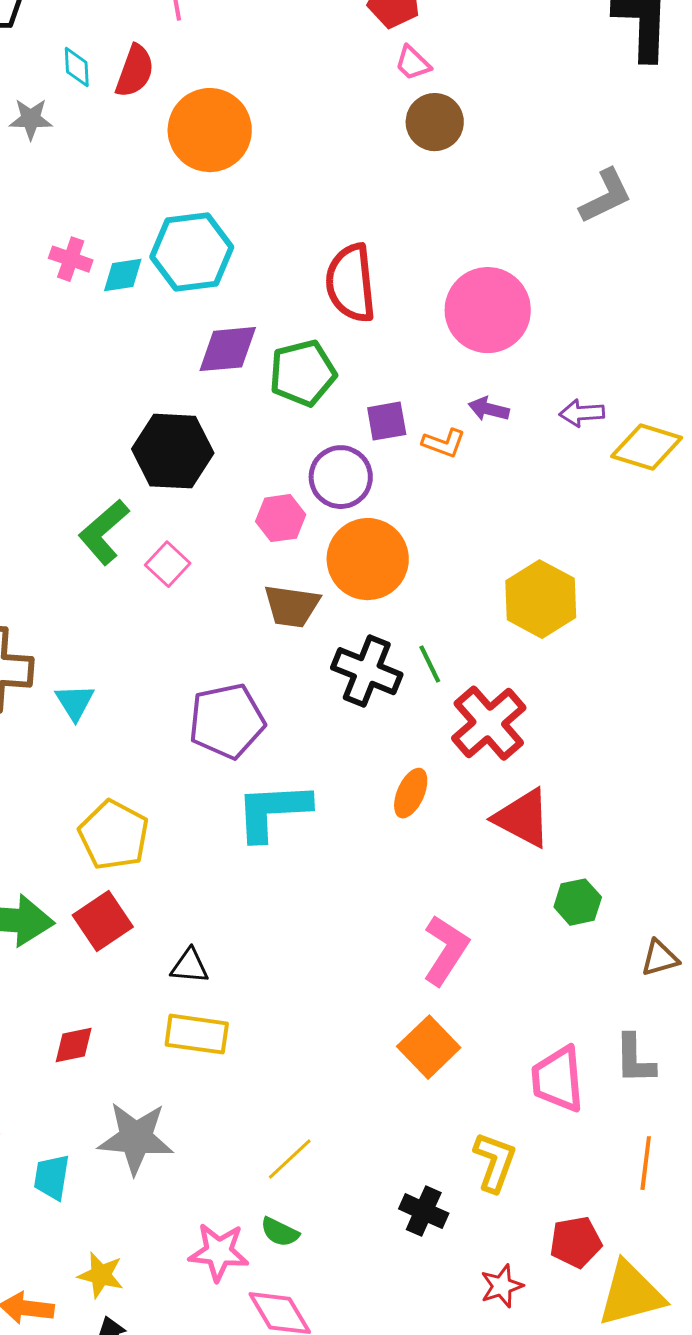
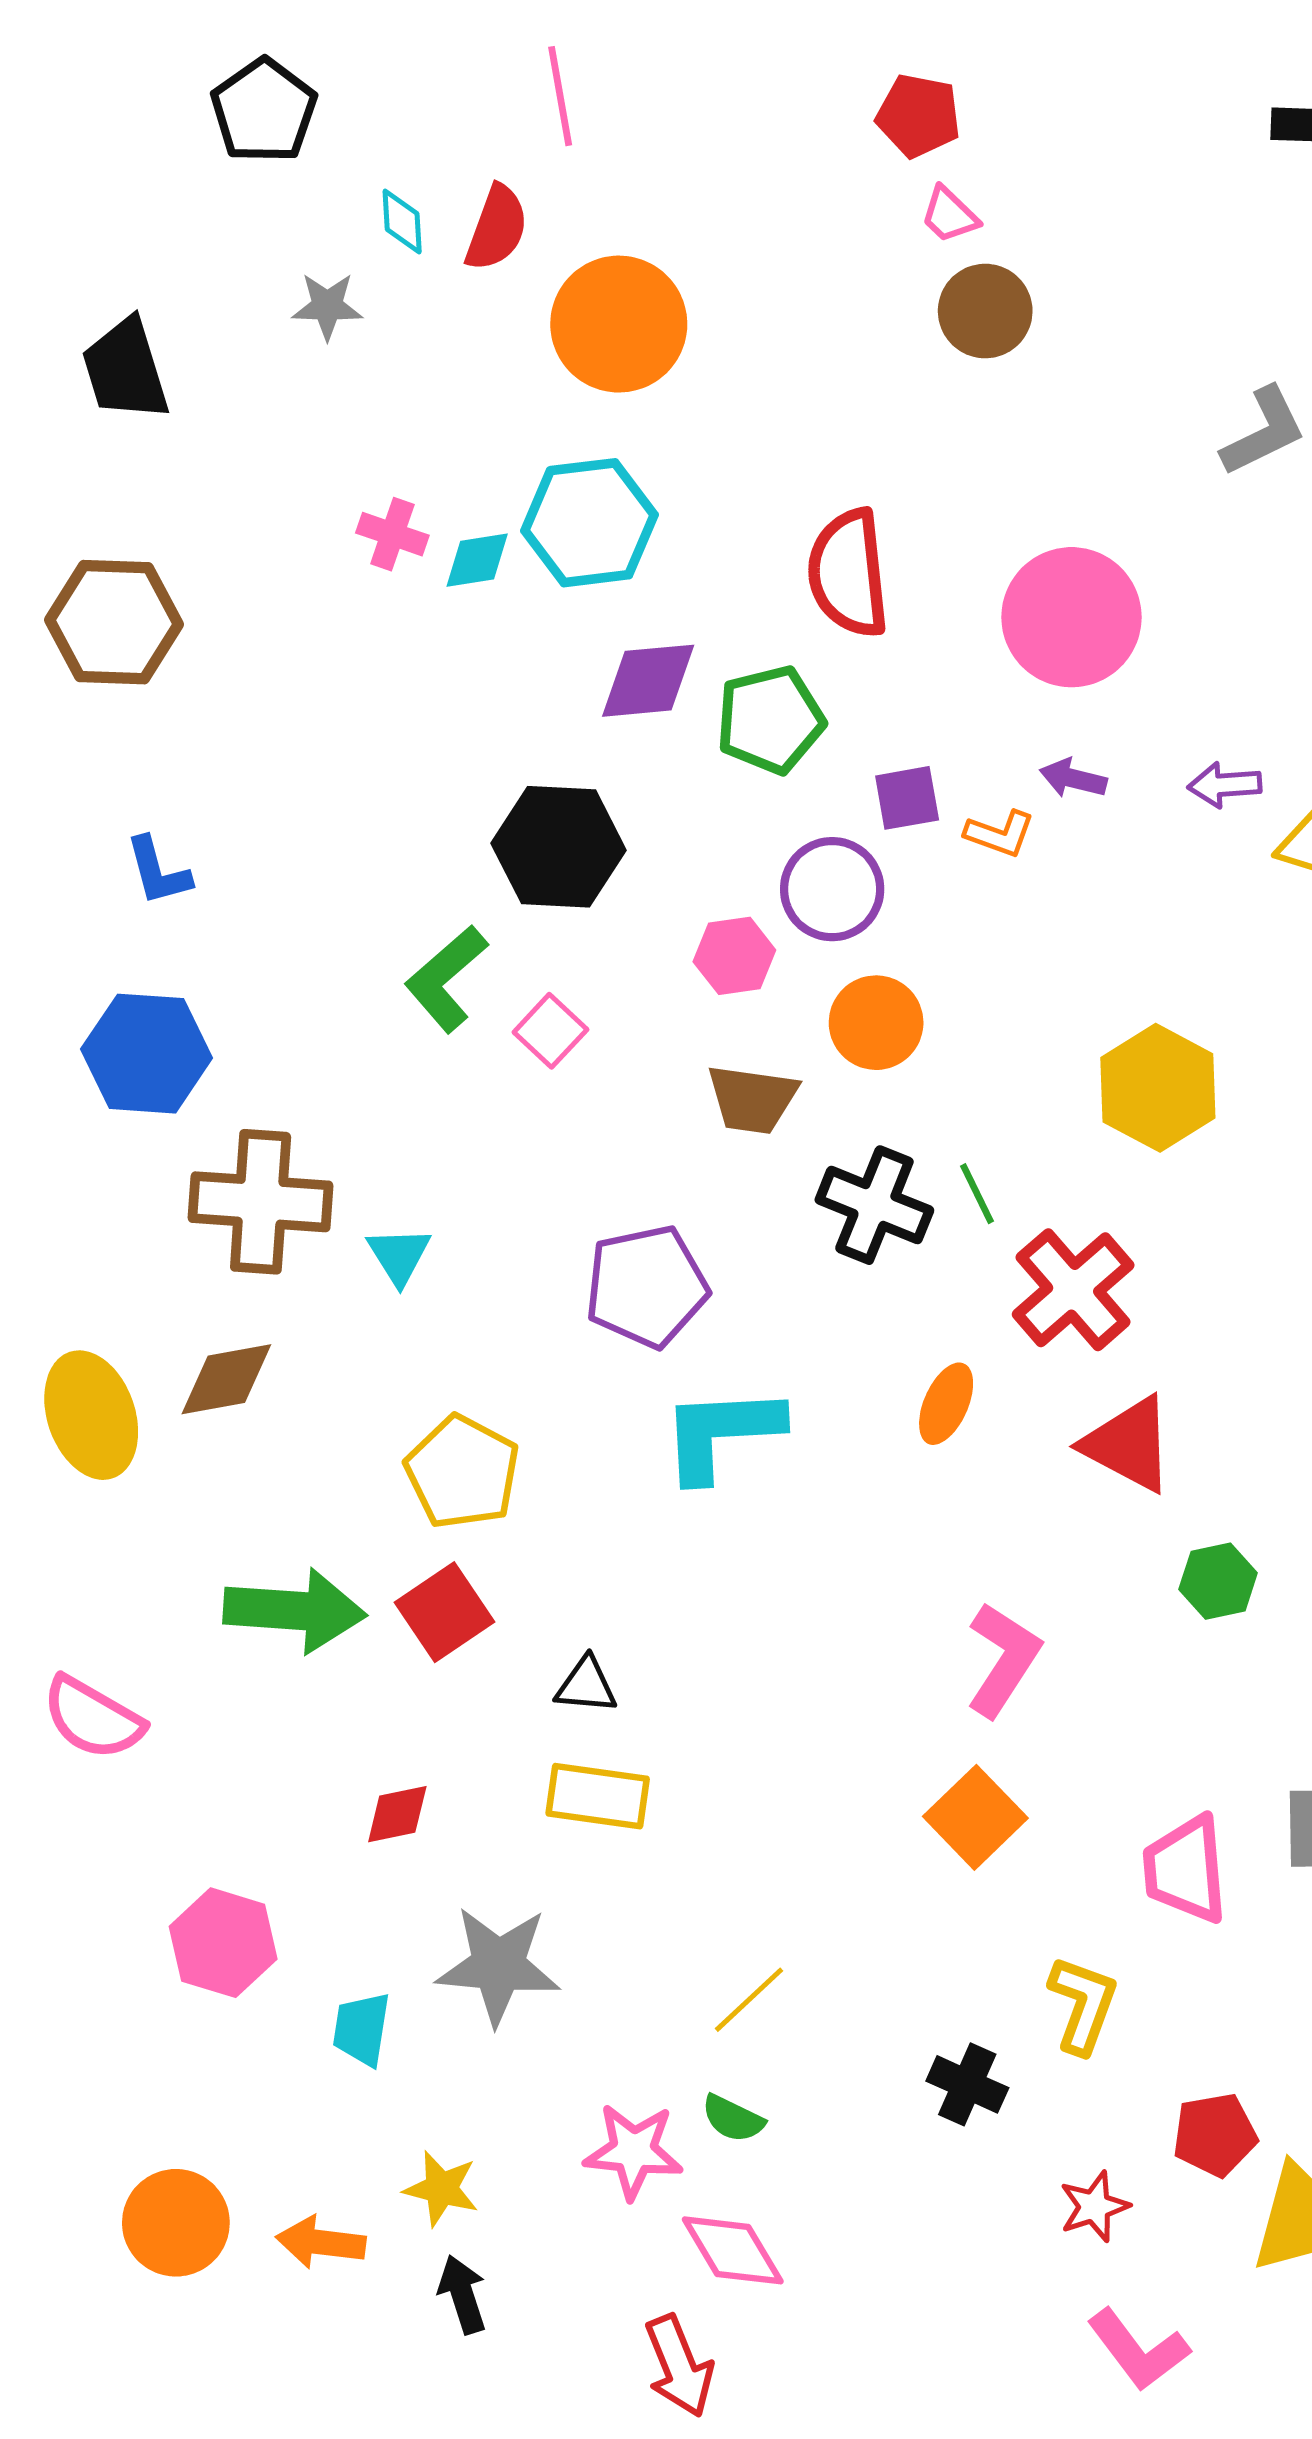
orange circle: (368, 559) -> (876, 1023), size x0.7

